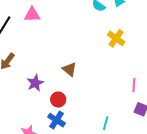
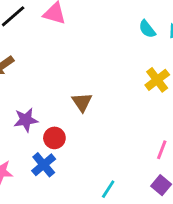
purple star: (35, 83) -> (26, 120), moved

